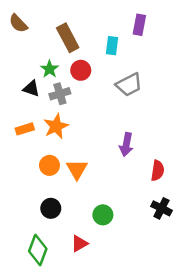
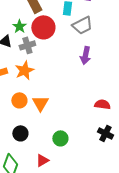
red circle: (81, 70) -> (43, 27), size x1.5
gray trapezoid: (129, 85) -> (82, 25), moved
purple arrow: (126, 145) -> (85, 55), moved
red semicircle: (158, 171) -> (102, 104), turned -91

